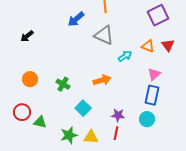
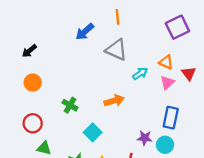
red triangle: (168, 45) -> (189, 74), moved
pink triangle: (154, 74) -> (167, 83), moved
orange circle: (30, 79) -> (33, 83), moved
red circle: (22, 112) -> (33, 123), moved
purple star: (118, 115) -> (145, 138), moved

